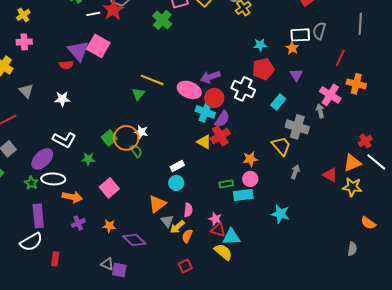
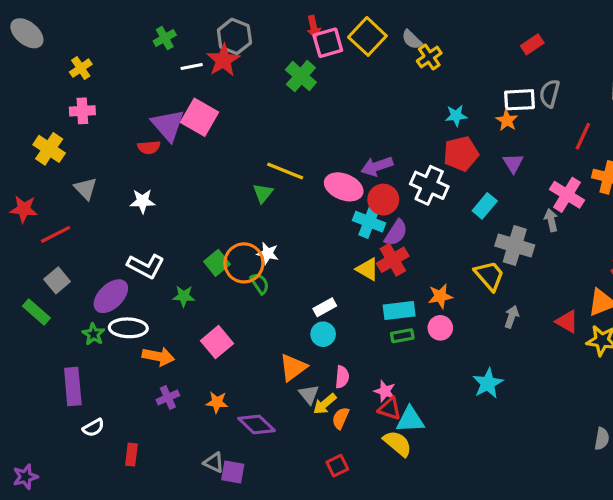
cyan rectangle: (243, 195) -> (399, 310), moved
cyan star: (280, 214) -> (488, 383), turned 30
purple rectangle: (38, 216) -> (73, 386), moved
white semicircle: (31, 242) -> (93, 428), size x0.6

